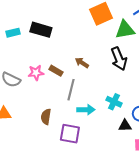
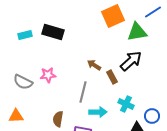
black arrow: (119, 59) -> (131, 61), turned -110
brown rectangle: (56, 71) -> (112, 77), moved, turned 32

